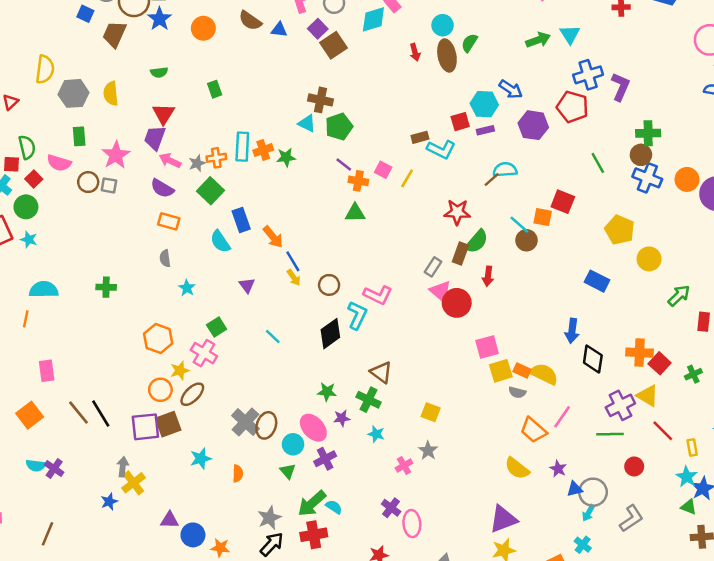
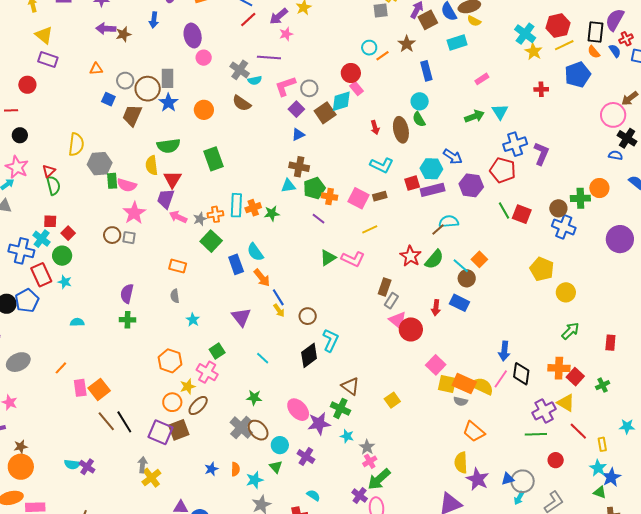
cyan circle: (443, 25) -> (420, 101), moved
blue triangle: (279, 30) -> (298, 134), moved, turned -32
green semicircle: (469, 43) -> (419, 119), turned -63
brown square: (334, 45) -> (325, 113), moved
green semicircle: (159, 72) -> (168, 146), size x1.6
green rectangle: (215, 89) -> (213, 159), size x1.6
yellow semicircle: (111, 94) -> (152, 165), moved
cyan triangle: (307, 123) -> (288, 186), turned -35
purple rectangle: (485, 130) -> (433, 190), size x1.6
green cross: (648, 133) -> (580, 198), moved
green rectangle: (79, 136) -> (112, 181), moved
green semicircle: (27, 147) -> (53, 186), moved
cyan L-shape: (441, 149) -> (382, 165), moved
pink semicircle: (59, 163) -> (127, 185), moved
green line: (598, 163) -> (504, 210), moved
pink square: (383, 170) -> (359, 198), moved, size x1.5
yellow line: (407, 178) -> (370, 229), turned 35
orange circle: (687, 179) -> (599, 188), moved
orange cross: (358, 181) -> (330, 197), moved
purple semicircle: (162, 188) -> (127, 294), moved, turned 72
red square: (563, 202) -> (522, 214), moved
red star: (457, 212) -> (410, 256), turned 30
green triangle: (355, 213) -> (328, 258), turned -30
orange square: (543, 217) -> (479, 259), turned 35
green semicircle: (477, 241) -> (434, 259), moved
cyan semicircle: (220, 242) -> (255, 252), moved
brown rectangle: (460, 253) -> (385, 287), moved
blue rectangle: (597, 281) -> (459, 303), moved
purple triangle: (247, 285) -> (241, 317), size x1.5
cyan semicircle: (44, 290) -> (77, 322), size x0.6
pink L-shape: (378, 295) -> (353, 259), moved
green arrow: (679, 296) -> (570, 331), moved
orange line: (26, 319) -> (61, 368), moved, turned 32
pink square: (487, 347) -> (436, 365), turned -30
orange rectangle: (522, 370) -> (464, 384), size x1.6
yellow square: (501, 371) -> (447, 384), turned 30
green star: (327, 392) -> (254, 398), moved
yellow square: (431, 412) -> (392, 400), moved, turned 35
orange square: (30, 415) -> (99, 389), moved
pink line: (562, 417) -> (501, 379), moved
purple star: (342, 418) -> (319, 424), size x1.6
brown ellipse: (266, 425) -> (258, 430), turned -60
purple square: (145, 427) -> (160, 432), turned 30
pink ellipse: (313, 428) -> (298, 410), moved
gray star: (428, 451) -> (367, 447), moved
cyan star: (201, 459) -> (255, 480), moved
purple cross: (325, 459) -> (306, 457), turned -30
yellow semicircle: (517, 468) -> (461, 463), turned 50
purple star: (558, 469) -> (478, 479), moved, size x1.6
blue star: (109, 502) -> (211, 469), moved
green arrow: (312, 503) -> (379, 479), moved

